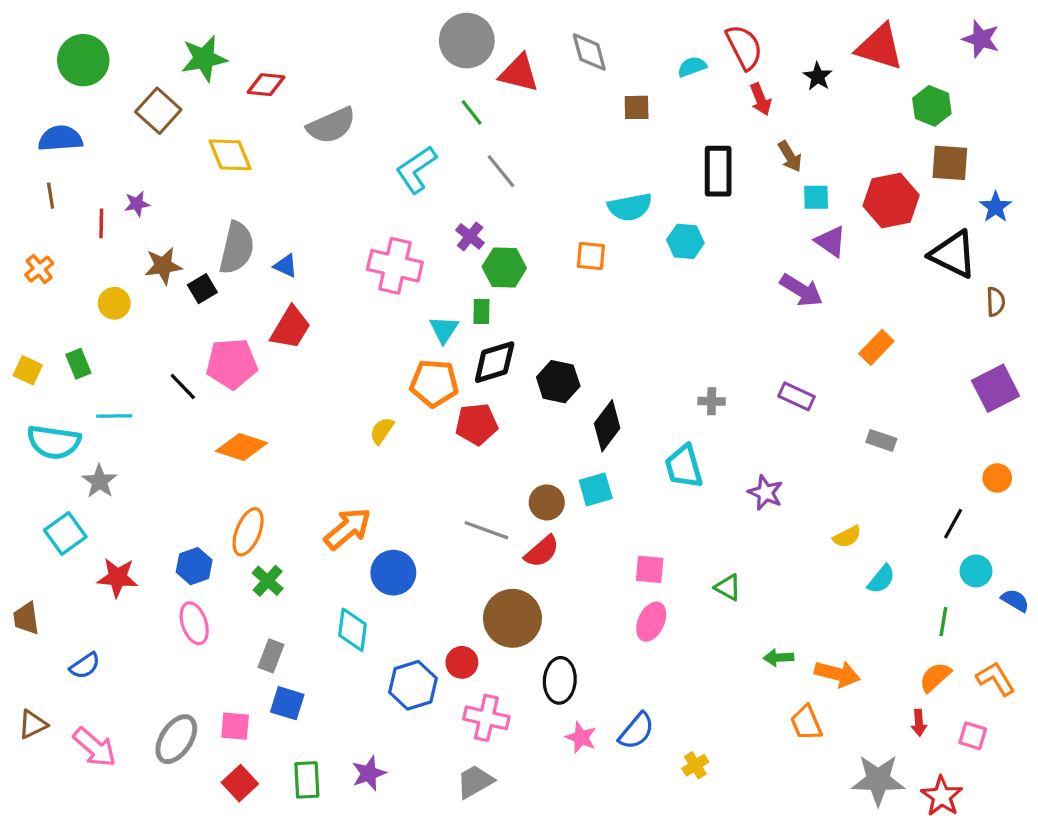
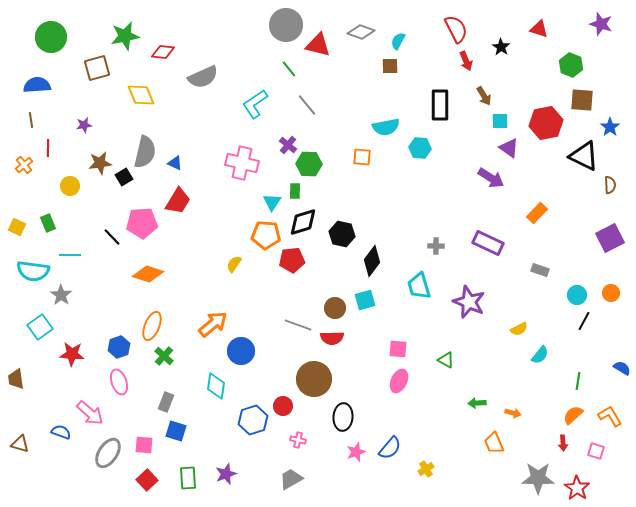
red triangle: (880, 47) -> (539, 29), size x0.6
gray diamond: (589, 52) -> (361, 32), turned -56
cyan semicircle: (692, 67) -> (398, 41), moved, turned -42
brown square: (158, 111) -> (97, 68), turned 32
red line: (101, 223) -> (48, 148), moved
purple rectangle: (796, 396) -> (488, 243), size x1.4
purple star: (765, 493) -> (469, 302), size x1.5
red semicircle: (542, 551) -> (332, 338), turned 40
cyan circle: (976, 571) -> (577, 295), moved
blue semicircle: (85, 666) -> (61, 432), moved, turned -126
orange arrow: (837, 674) -> (513, 413), size x0.6
pink cross: (486, 718) -> (298, 440), size x0.6
brown triangle: (33, 724) -> (20, 444), turned 42
pink star: (581, 737) -> (356, 452), turned 30
pink arrow: (95, 747) -> (90, 413), moved

